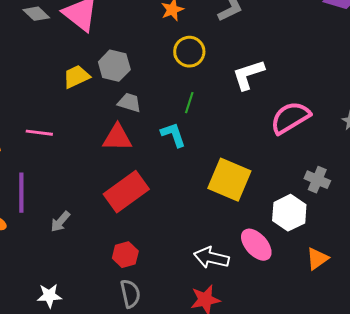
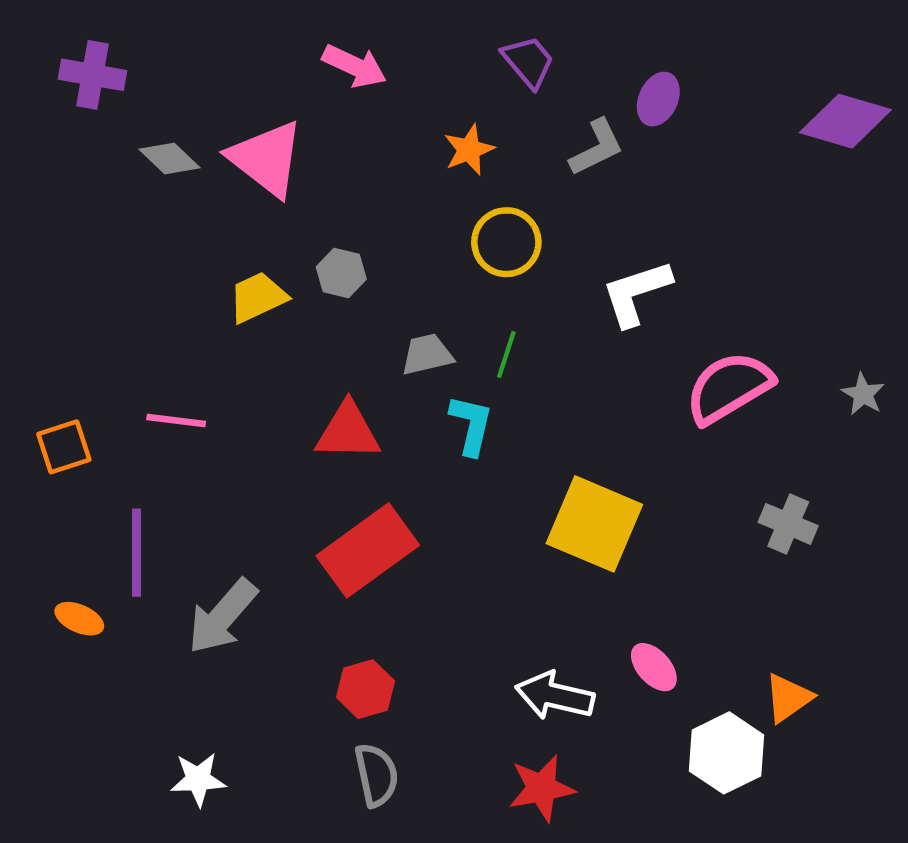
gray hexagon: (114, 66) -> (341, 273), size x0.7
gray trapezoid: (129, 103) -> (427, 354), moved, turned -30
cyan L-shape: (173, 135) -> (471, 425), turned 32
white hexagon: (289, 213) -> (727, 753), moved
gray arrow: (60, 222) -> (222, 616), size x1.6
pink ellipse: (256, 245) -> (654, 667), size x0.7

